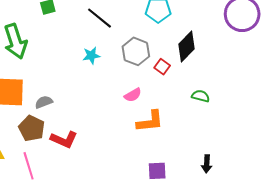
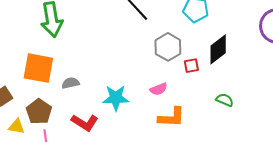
cyan star: (91, 56) -> (116, 98), moved, size x1.5
red square: (162, 67) -> (191, 66), turned 35
brown pentagon: (32, 128) -> (39, 112), moved

